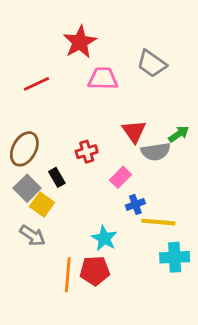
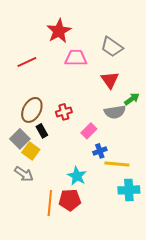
red triangle: (134, 131) -> (110, 80), moved
brown ellipse: (24, 149) -> (32, 110), moved

